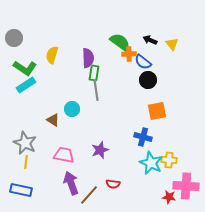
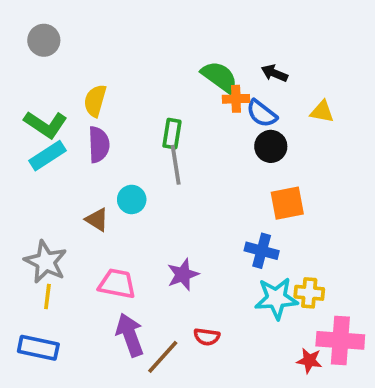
gray circle: (14, 38) -> (44, 40), moved
yellow triangle: (172, 44) -> (322, 112), moved, turned -40
purple semicircle: (88, 58) -> (99, 145), moved
cyan star: (151, 163) -> (276, 298), turned -30

